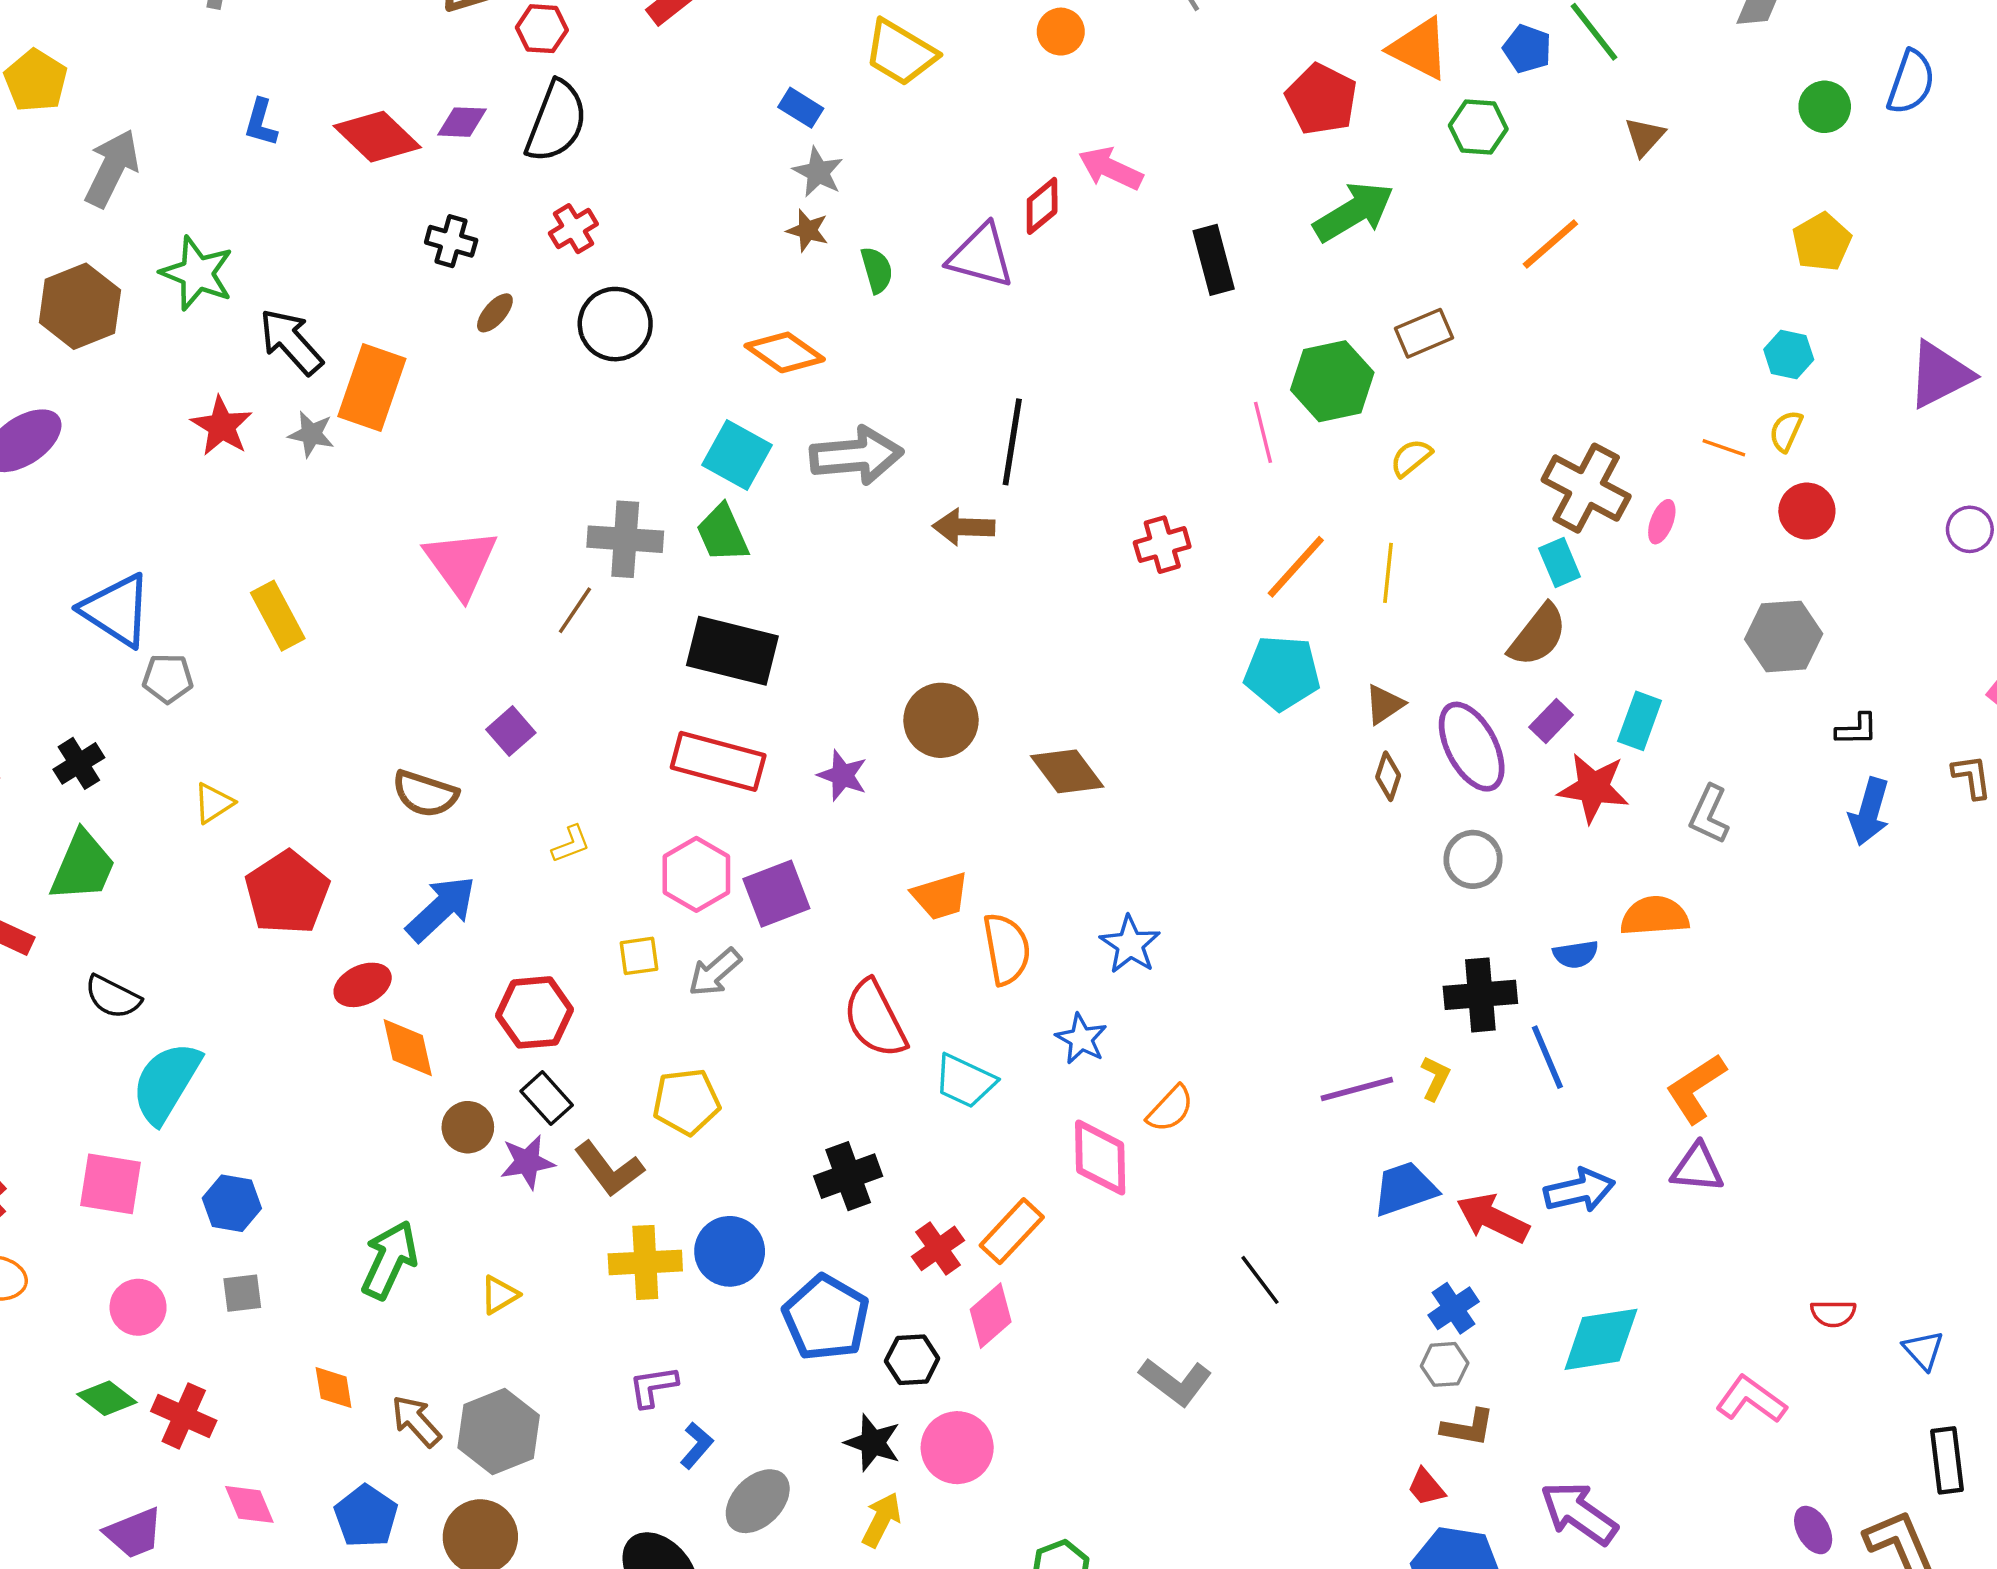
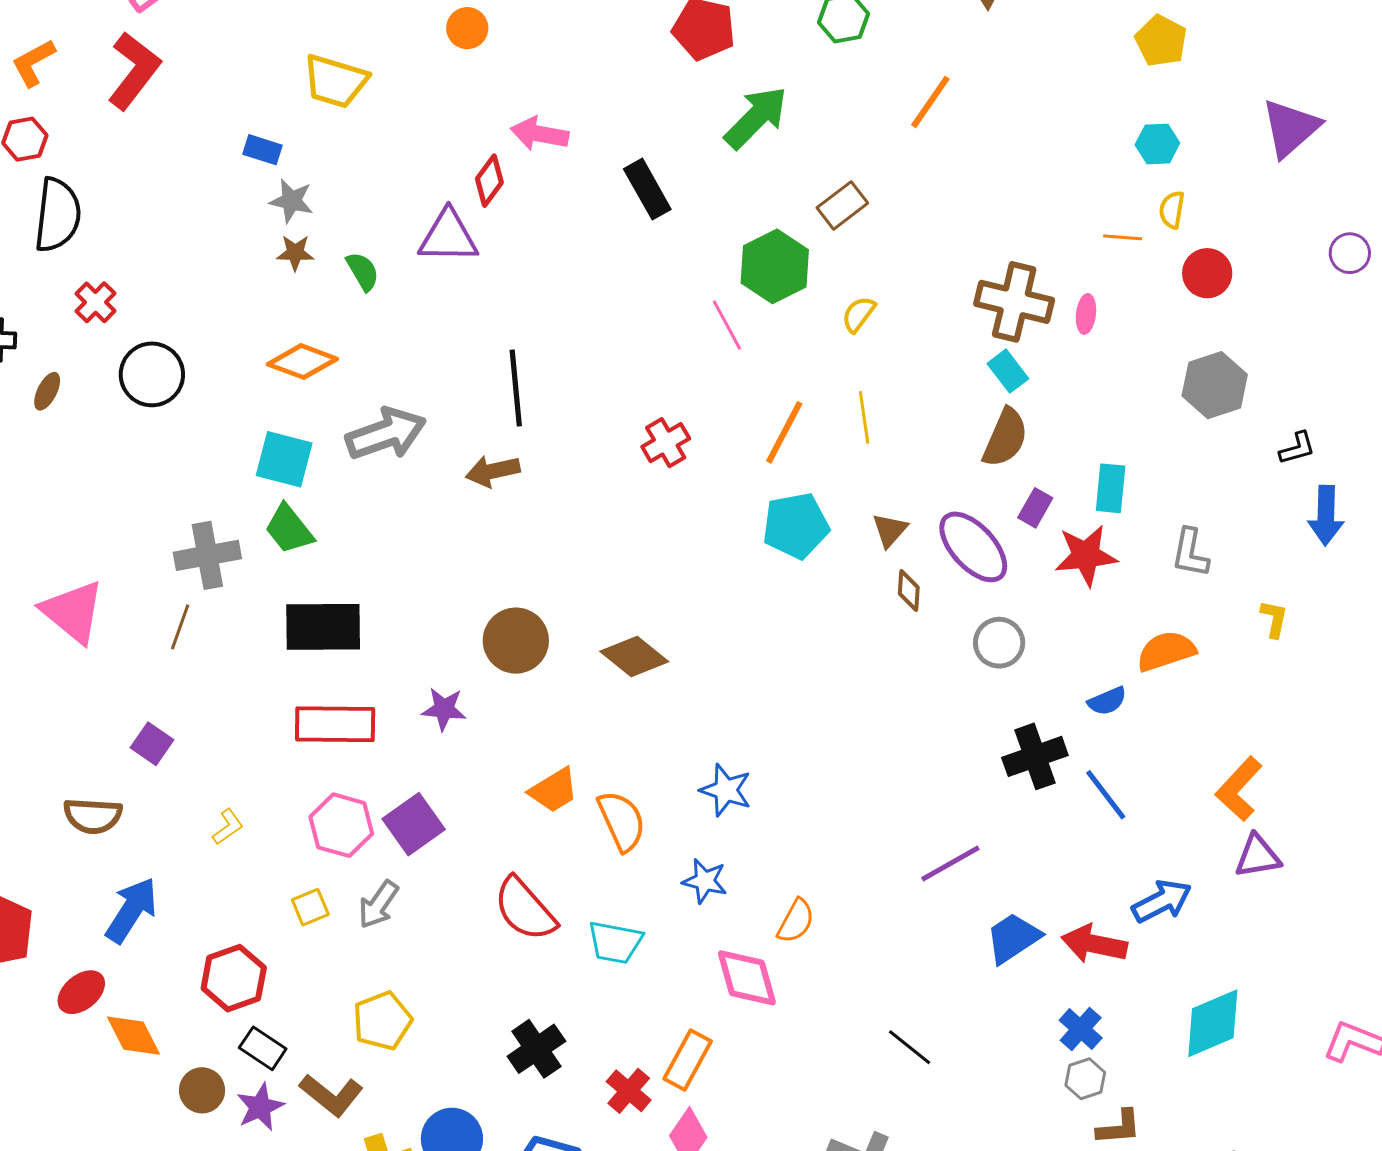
yellow L-shape: (1435, 1078) -> (1274, 619), moved

